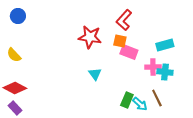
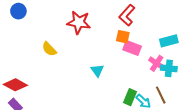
red star: (90, 37) -> (79, 22), moved
yellow semicircle: (14, 55) -> (49, 49), moved
pink cross: (153, 67) -> (157, 63), turned 35

